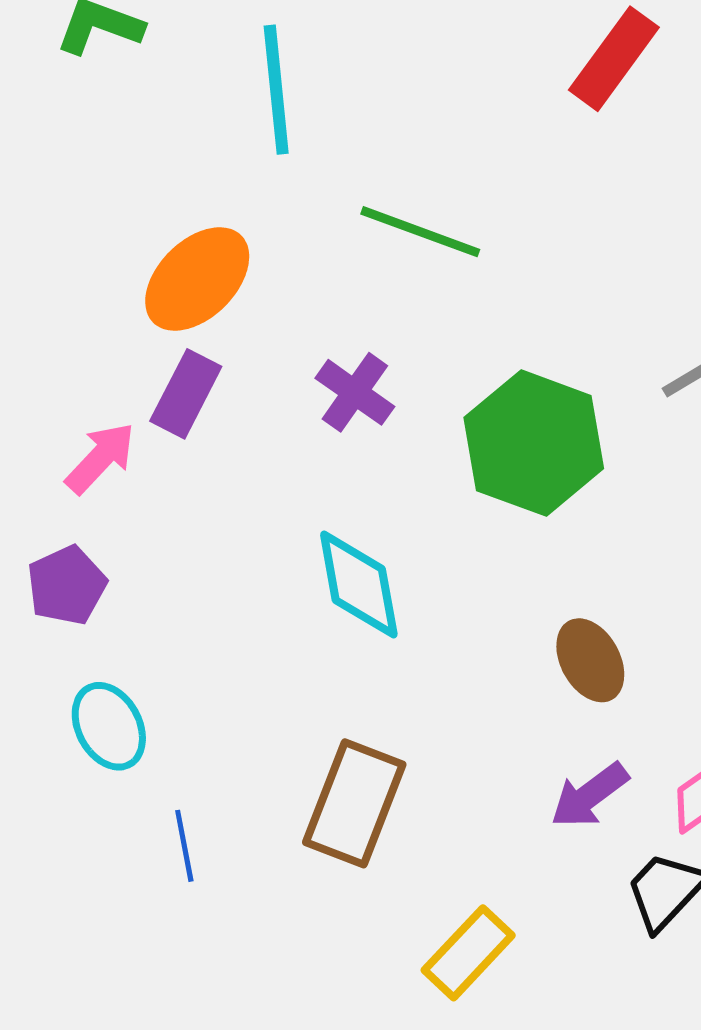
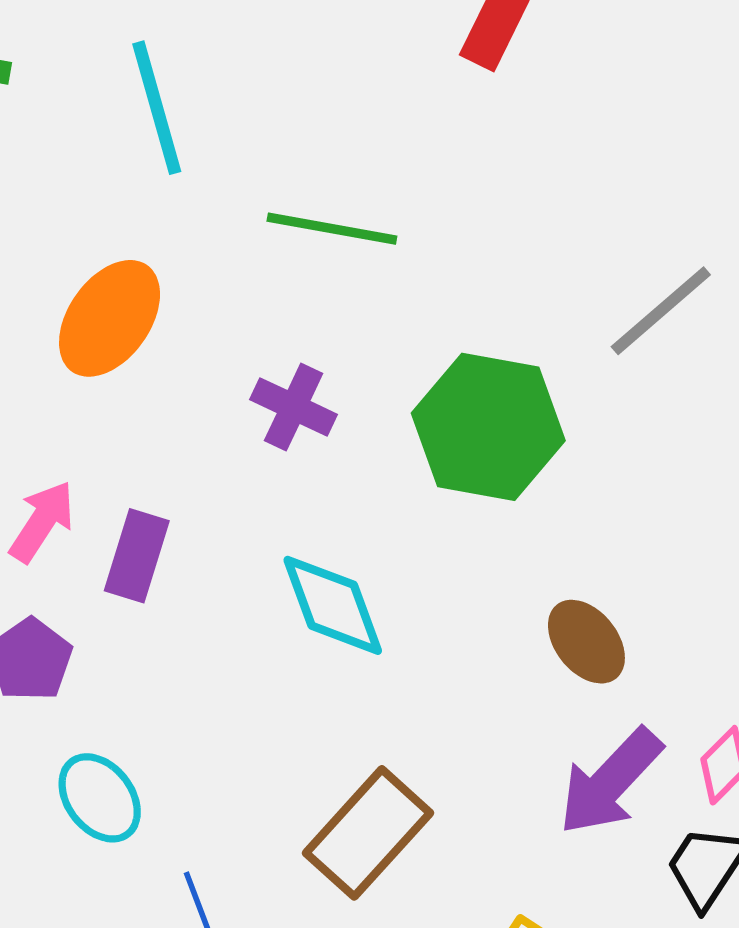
purple rectangle: (186, 394) -> (137, 556), moved
purple arrow: (589, 795) -> (610, 782), size x1.4
brown rectangle: (354, 803) -> (368, 833), turned 31

